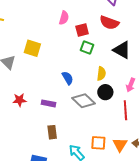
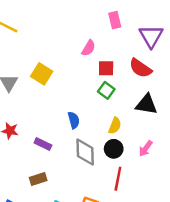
black triangle: (122, 50) -> (147, 104), turned -36
gray diamond: (83, 101) -> (85, 152), turned 30
red line: (125, 110) -> (118, 179), moved
brown rectangle: (52, 132) -> (38, 179), turned 64

